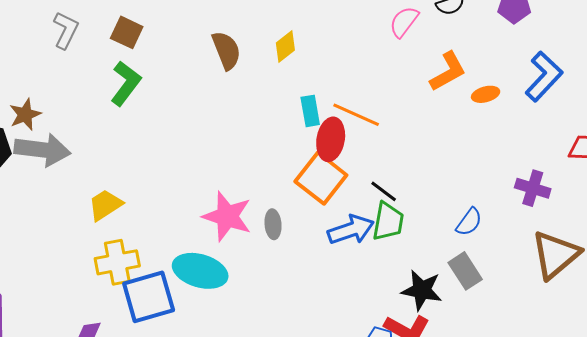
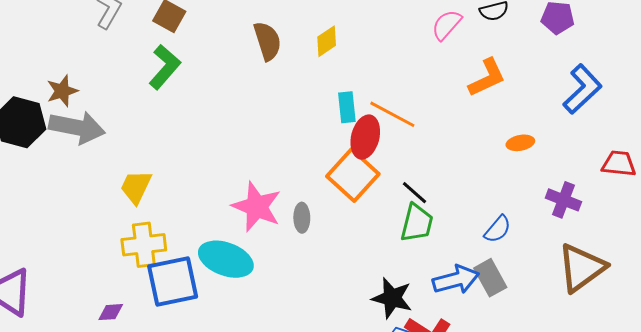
orange ellipse: (486, 94) -> (520, 143), moved
yellow trapezoid: (105, 205) -> (136, 187), turned -36
blue arrow: (351, 230) -> (456, 280), moved
black star: (422, 290) -> (392, 298), moved

